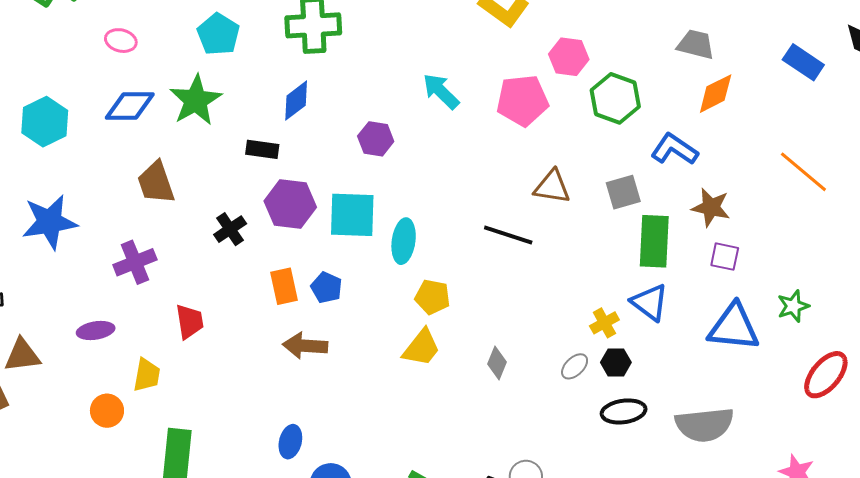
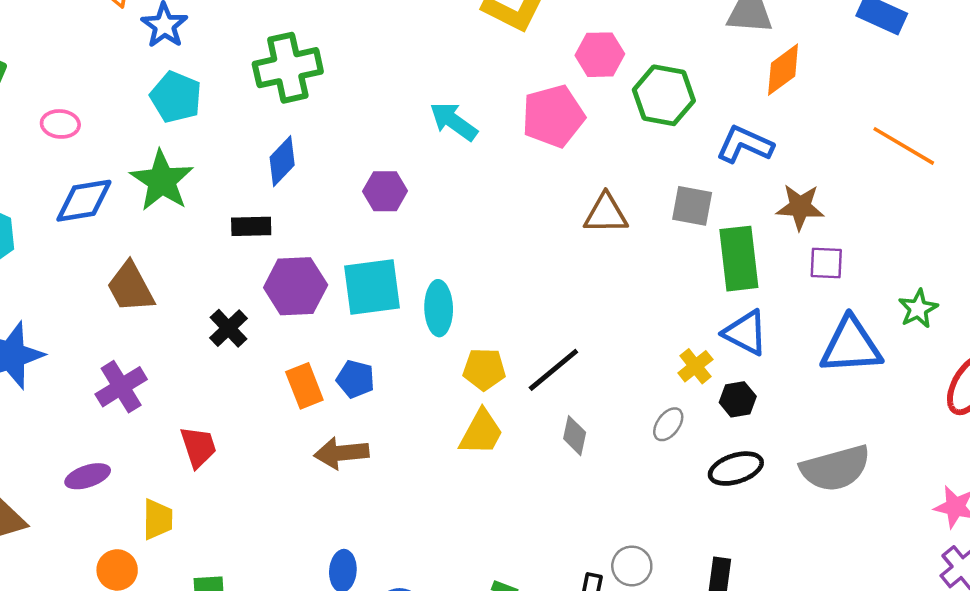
gray square: (623, 192) -> (692, 206), turned 36
black line: (508, 235) -> (553, 370), moved, turned -48
black hexagon: (616, 362) -> (738, 399), moved

